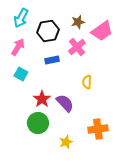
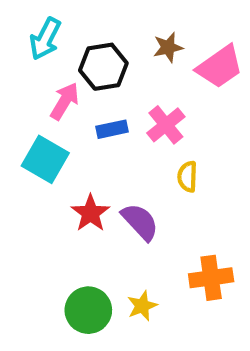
pink arrow: (18, 47) -> (65, 101), moved
pink cross: (77, 47) -> (166, 125), moved
cyan square: (21, 74) -> (45, 159), size x1.5
green circle: (38, 123) -> (88, 310), moved

